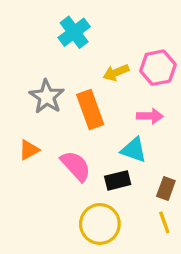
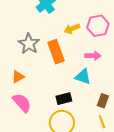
pink semicircle: (76, 166) -> (22, 103), moved
black rectangle: (118, 180) -> (64, 99), moved

